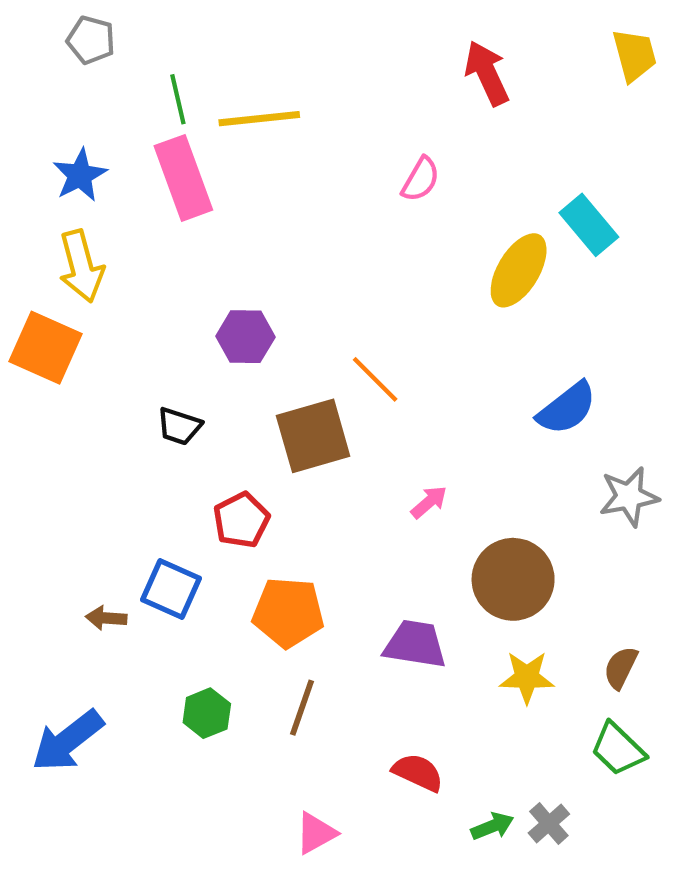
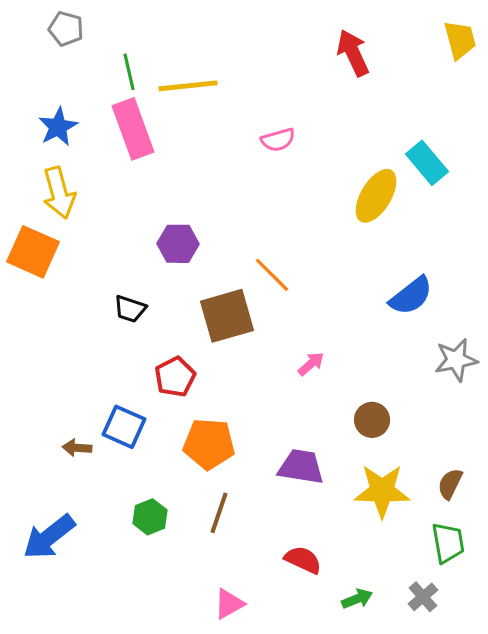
pink semicircle: (421, 179) -> (278, 140), moved, turned 44
brown circle: (513, 579) -> (372, 420), size x0.6
yellow star: (527, 677) -> (382, 491), size x1.4
green trapezoid: (618, 749) -> (448, 543), turned -144
gray cross: (549, 823) -> (423, 597), moved

